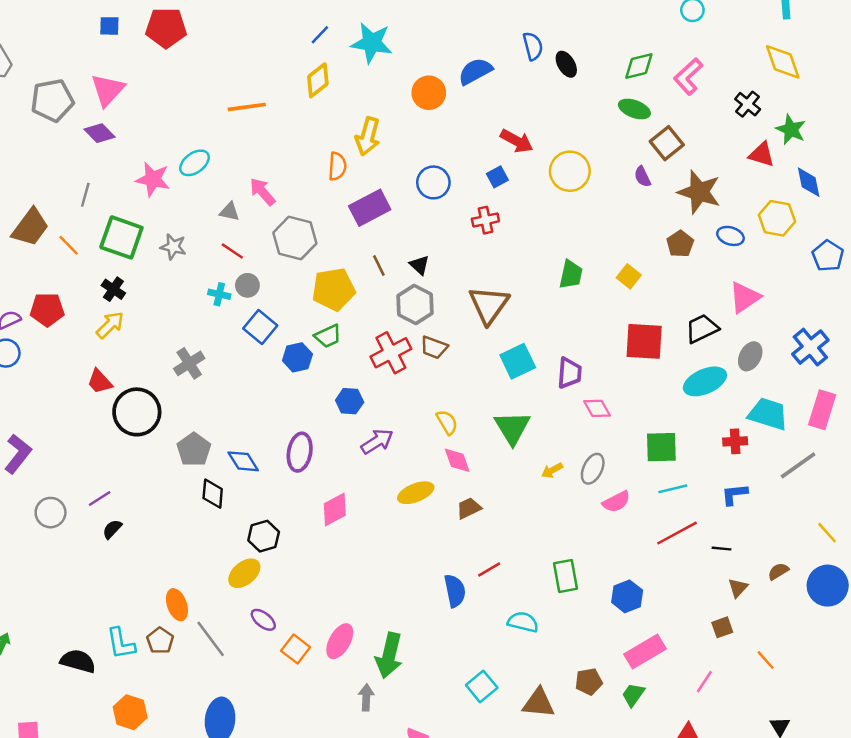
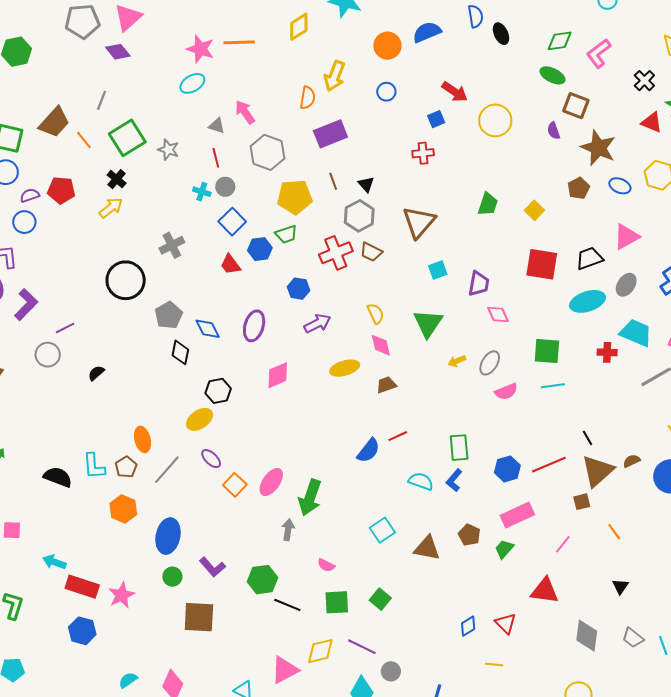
brown square: (667, 143) -> (576, 106), turned -36
pink star: (153, 179) -> (200, 49), moved
blue circle: (433, 182) -> (386, 92), moved, size x0.7
green square: (121, 237) -> (127, 138), turned 33
red line: (232, 251) -> (216, 158), turned 36
cyan square: (518, 361) -> (438, 270), size x0.7
red trapezoid: (100, 382) -> (230, 265), moved
blue L-shape: (734, 494) -> (454, 480), moved, turned -50
purple line: (100, 498) -> (65, 328), moved
red line: (677, 533) -> (549, 465), moved
black line: (721, 549) -> (587, 438), turned 49
brown triangle: (738, 588) -> (598, 471), size x2.0
blue semicircle: (455, 591) -> (368, 451), turned 44
gray line: (211, 639) -> (167, 470), turned 72
brown pentagon: (589, 682) -> (469, 535), turned 30
orange hexagon: (130, 712) -> (123, 509), moved

